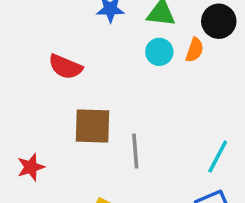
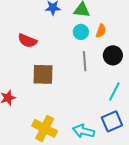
black circle: (219, 21) -> (113, 55), moved
gray line: (135, 151) -> (85, 61), moved

